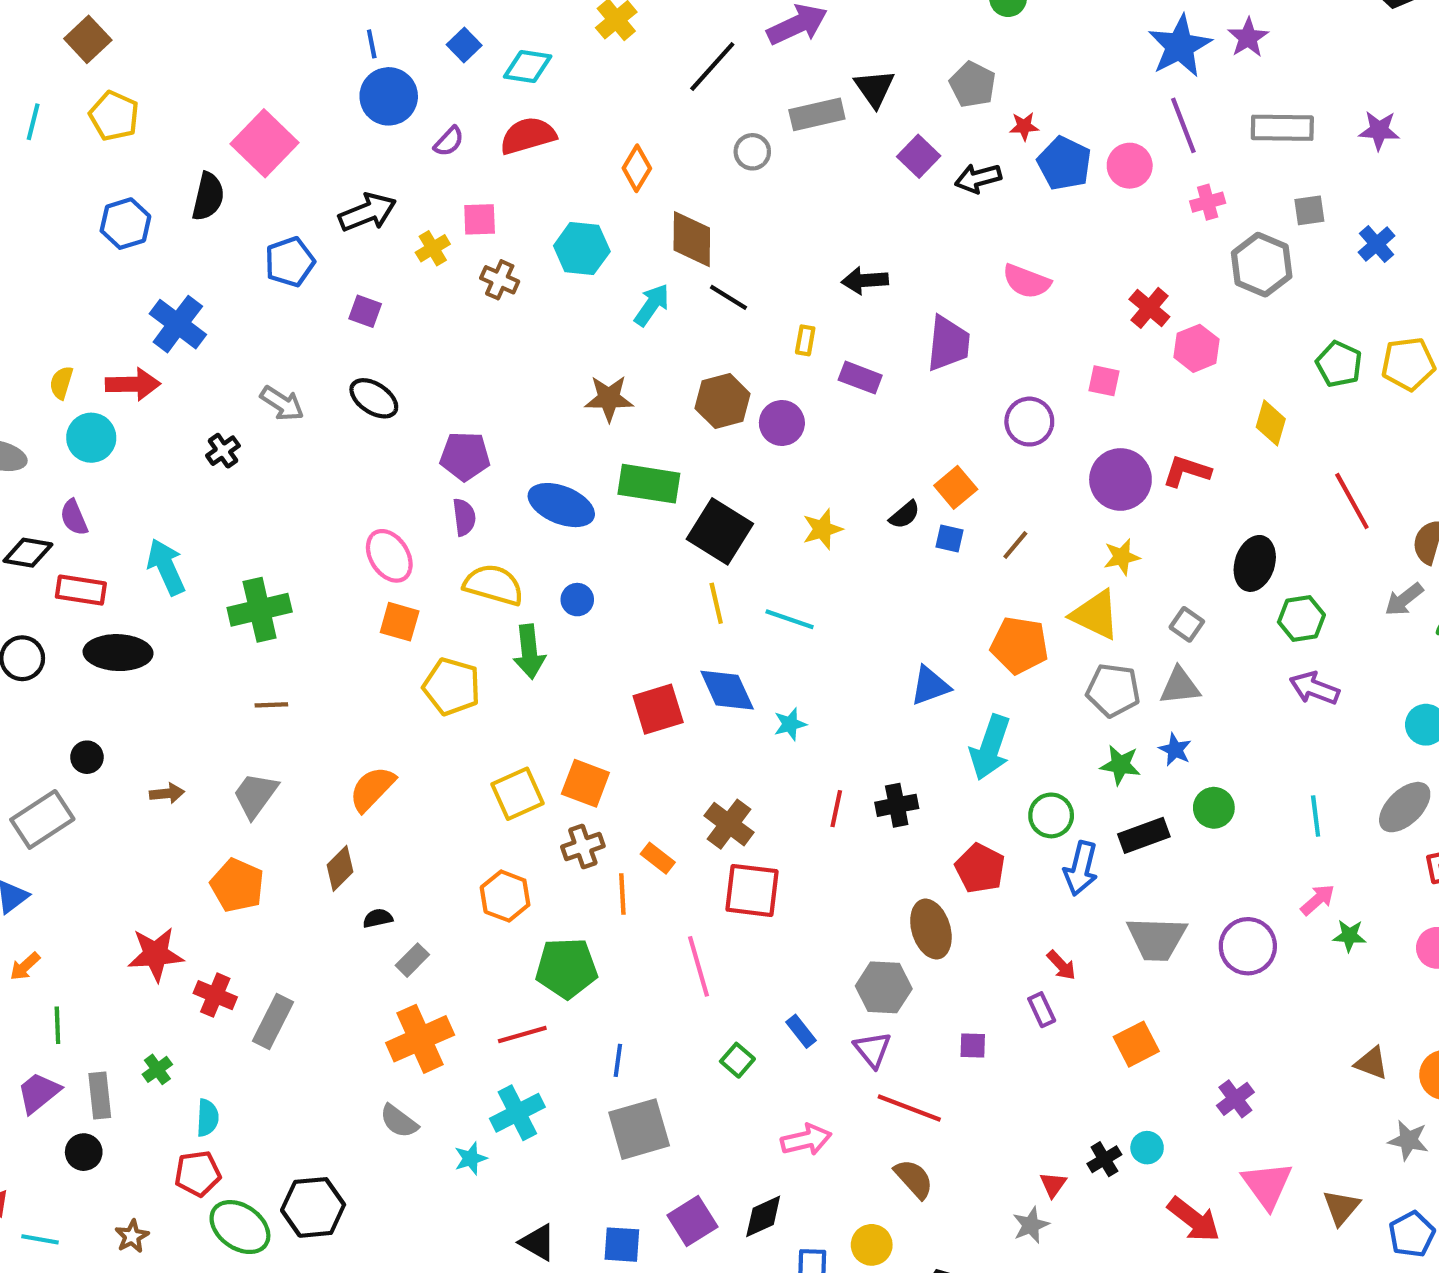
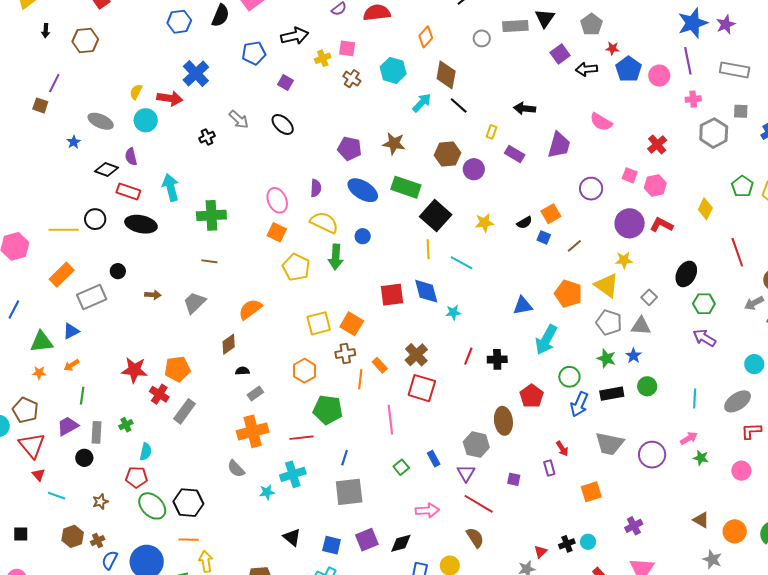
pink hexagon: (1196, 348) -> (655, 185), moved
purple pentagon: (465, 456) -> (350, 149), moved
orange pentagon: (237, 885) -> (177, 369), moved, turned 30

